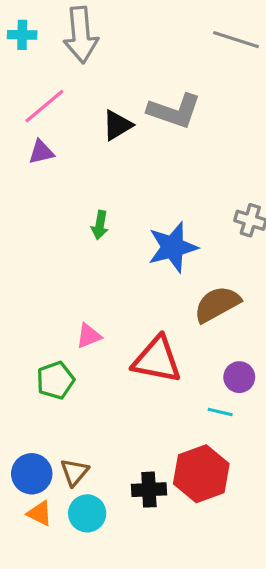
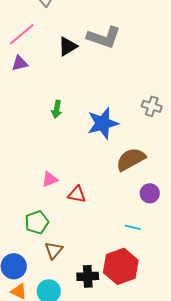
red triangle: (157, 360) -> (77, 194), moved, size x0.6
purple circle: (239, 377) -> (150, 193), moved
green pentagon: (55, 380) -> (37, 222), moved
brown triangle: (74, 472) -> (54, 250), moved

